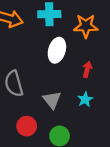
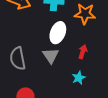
gray triangle: (52, 100) -> (51, 56), moved

